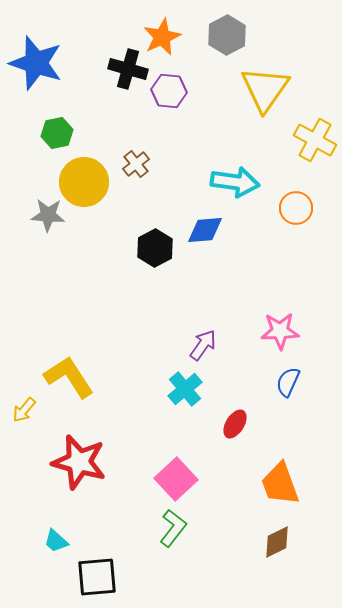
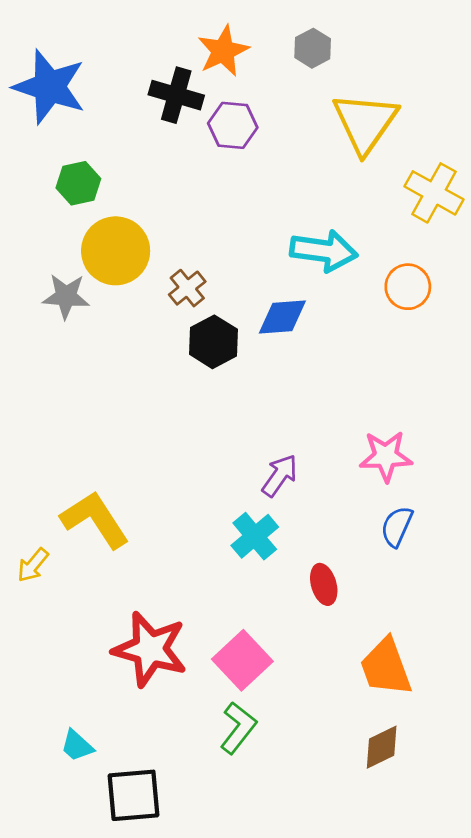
gray hexagon: (227, 35) -> (313, 48), size x0.7
brown cross: (136, 164) -> (187, 288), moved
red ellipse: (235, 424) -> (324, 584), turned -48
red star: (79, 462) -> (150, 649), moved

